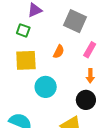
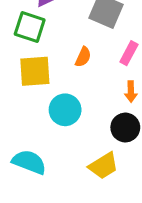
green square: (23, 30) -> (30, 27), size x1.5

